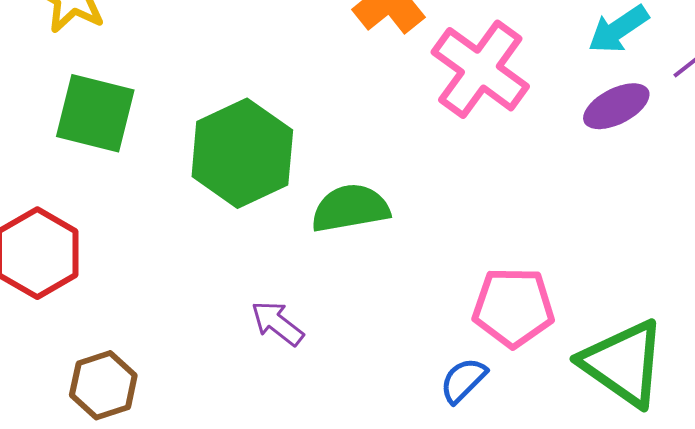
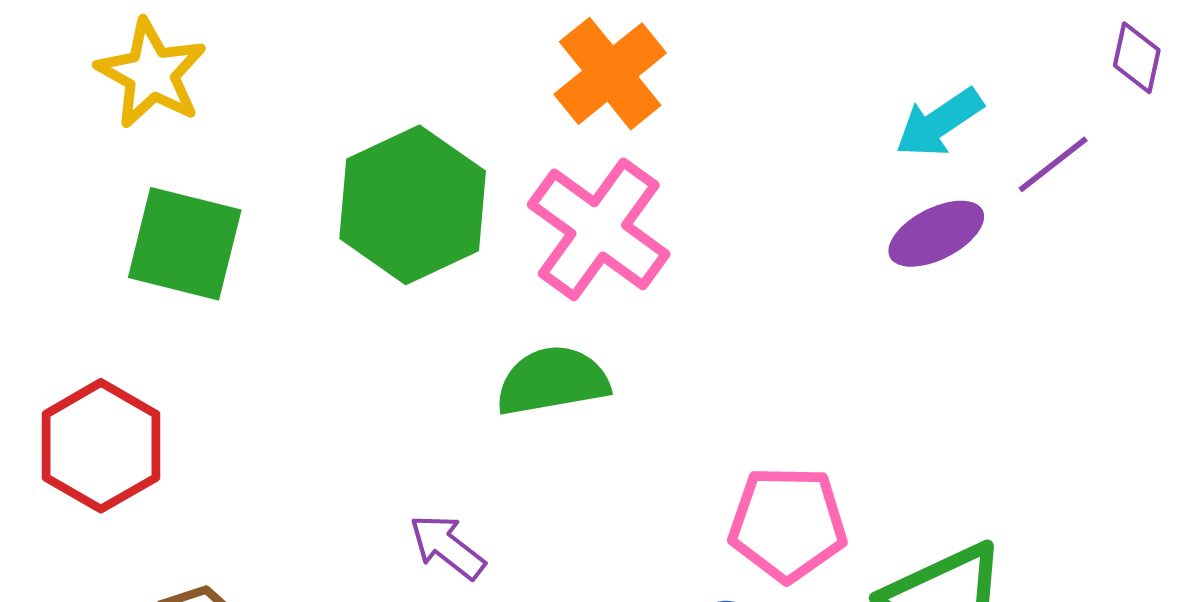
pink cross: (480, 69) -> (599, 229), moved
green hexagon: (242, 153) -> (413, 205), moved

